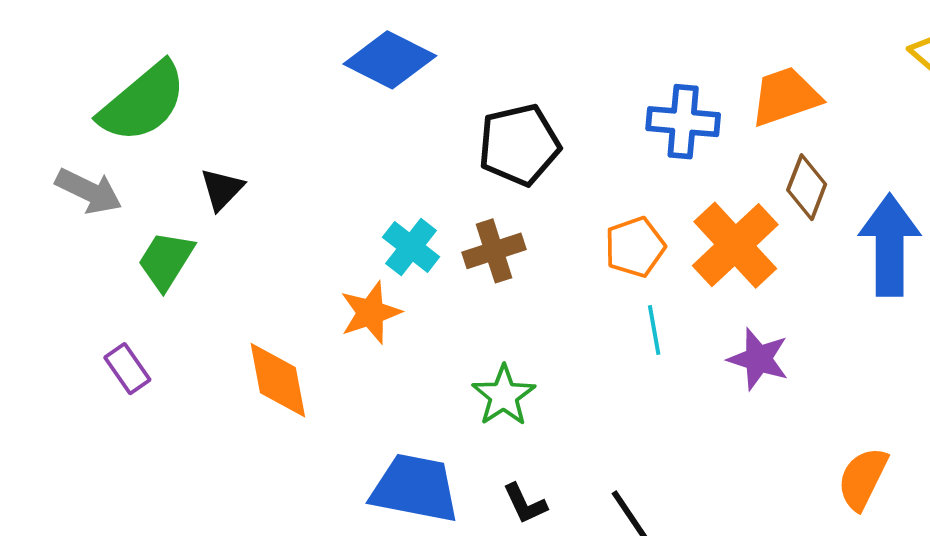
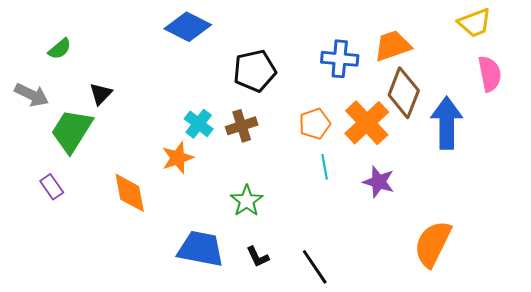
green semicircle: (143, 102) -> (60, 49), size x0.5
brown diamond: (807, 187) -> (404, 93), size x1.5
green trapezoid: (166, 261) -> (72, 131), size x1.4
orange semicircle: (863, 479) -> (433, 244), size x1.4

